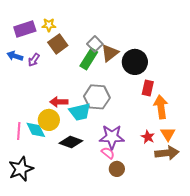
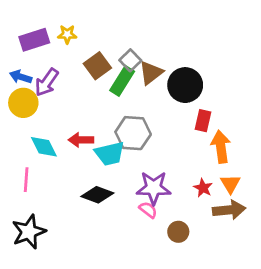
brown square: (58, 44) -> (97, 66), moved
purple arrow: (34, 60) -> (47, 82), size x1.5
yellow circle: (49, 120) -> (23, 103), moved
cyan diamond: (36, 130) -> (44, 147), moved
brown circle: (117, 169) -> (178, 232), moved

